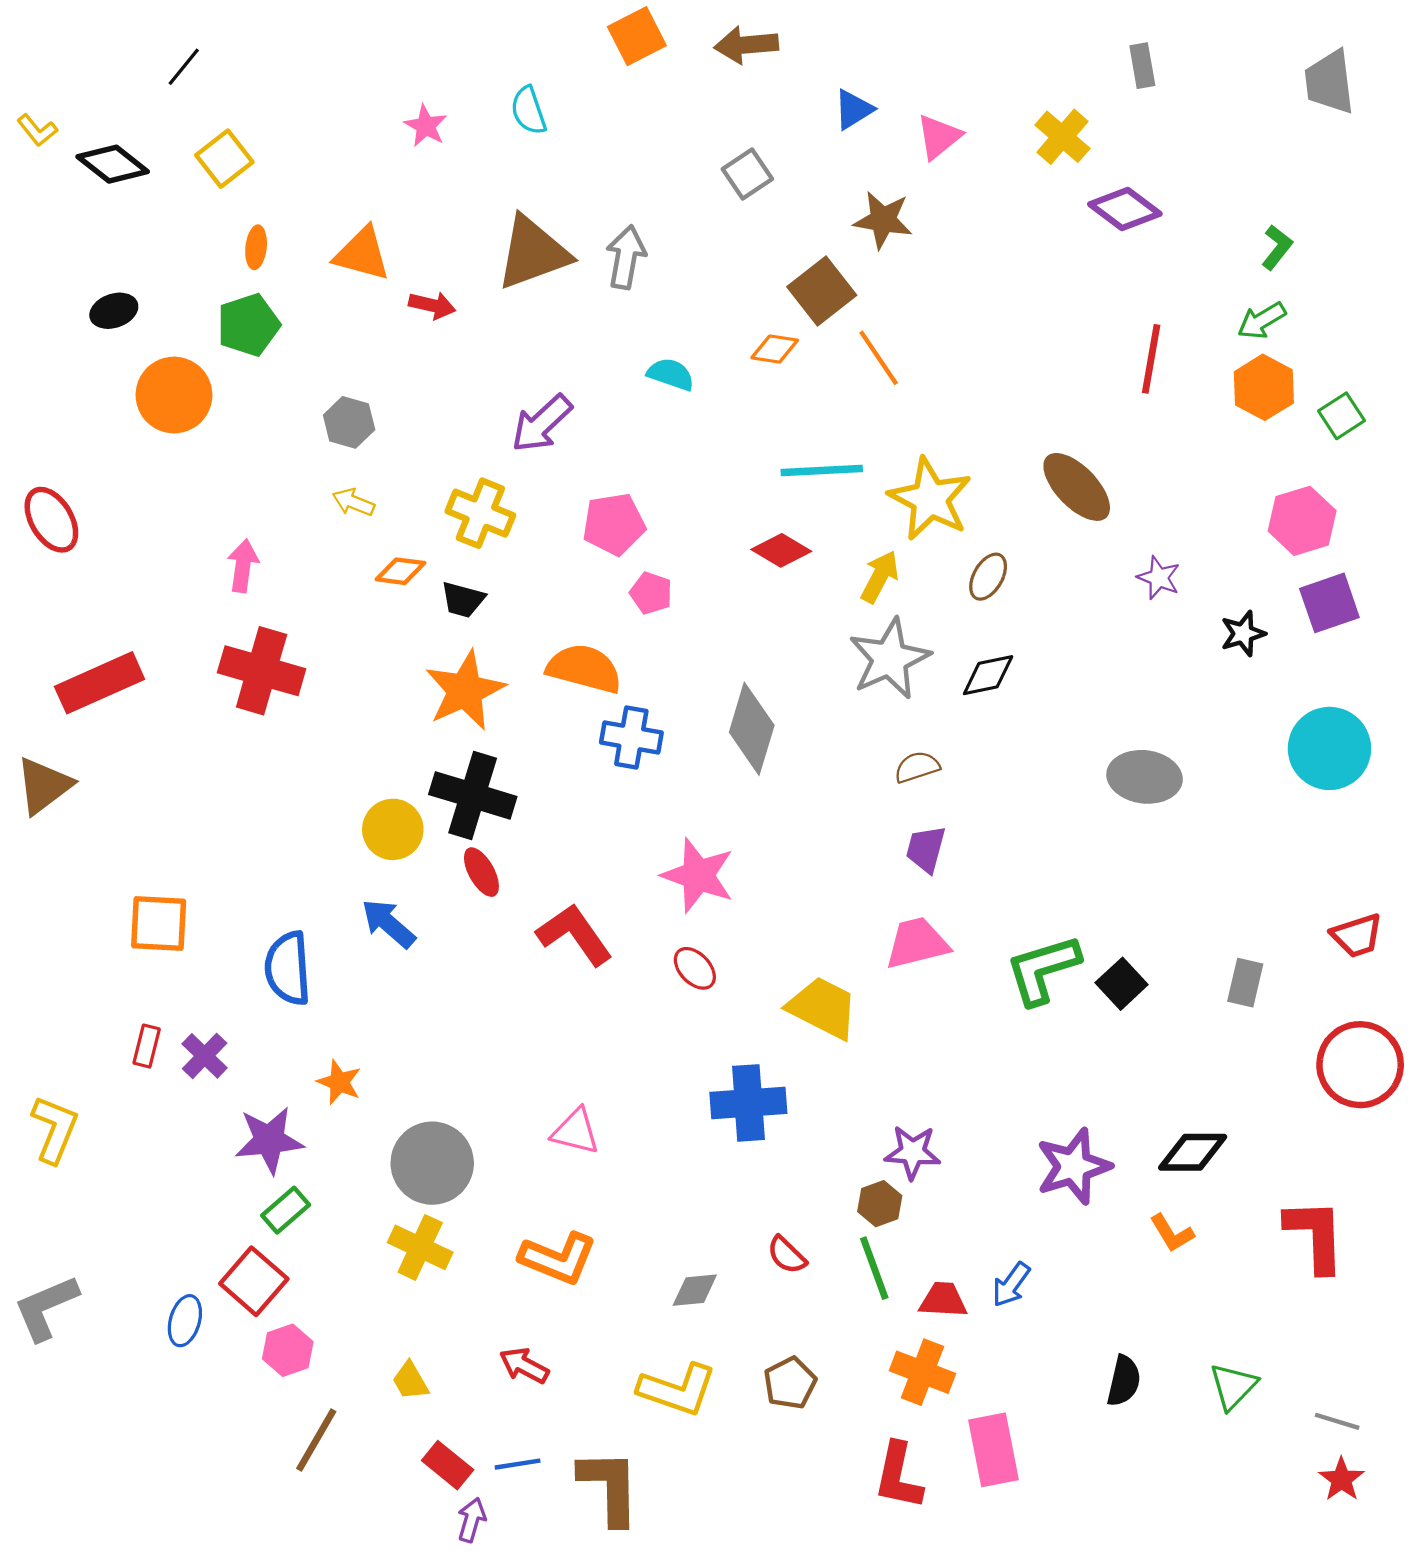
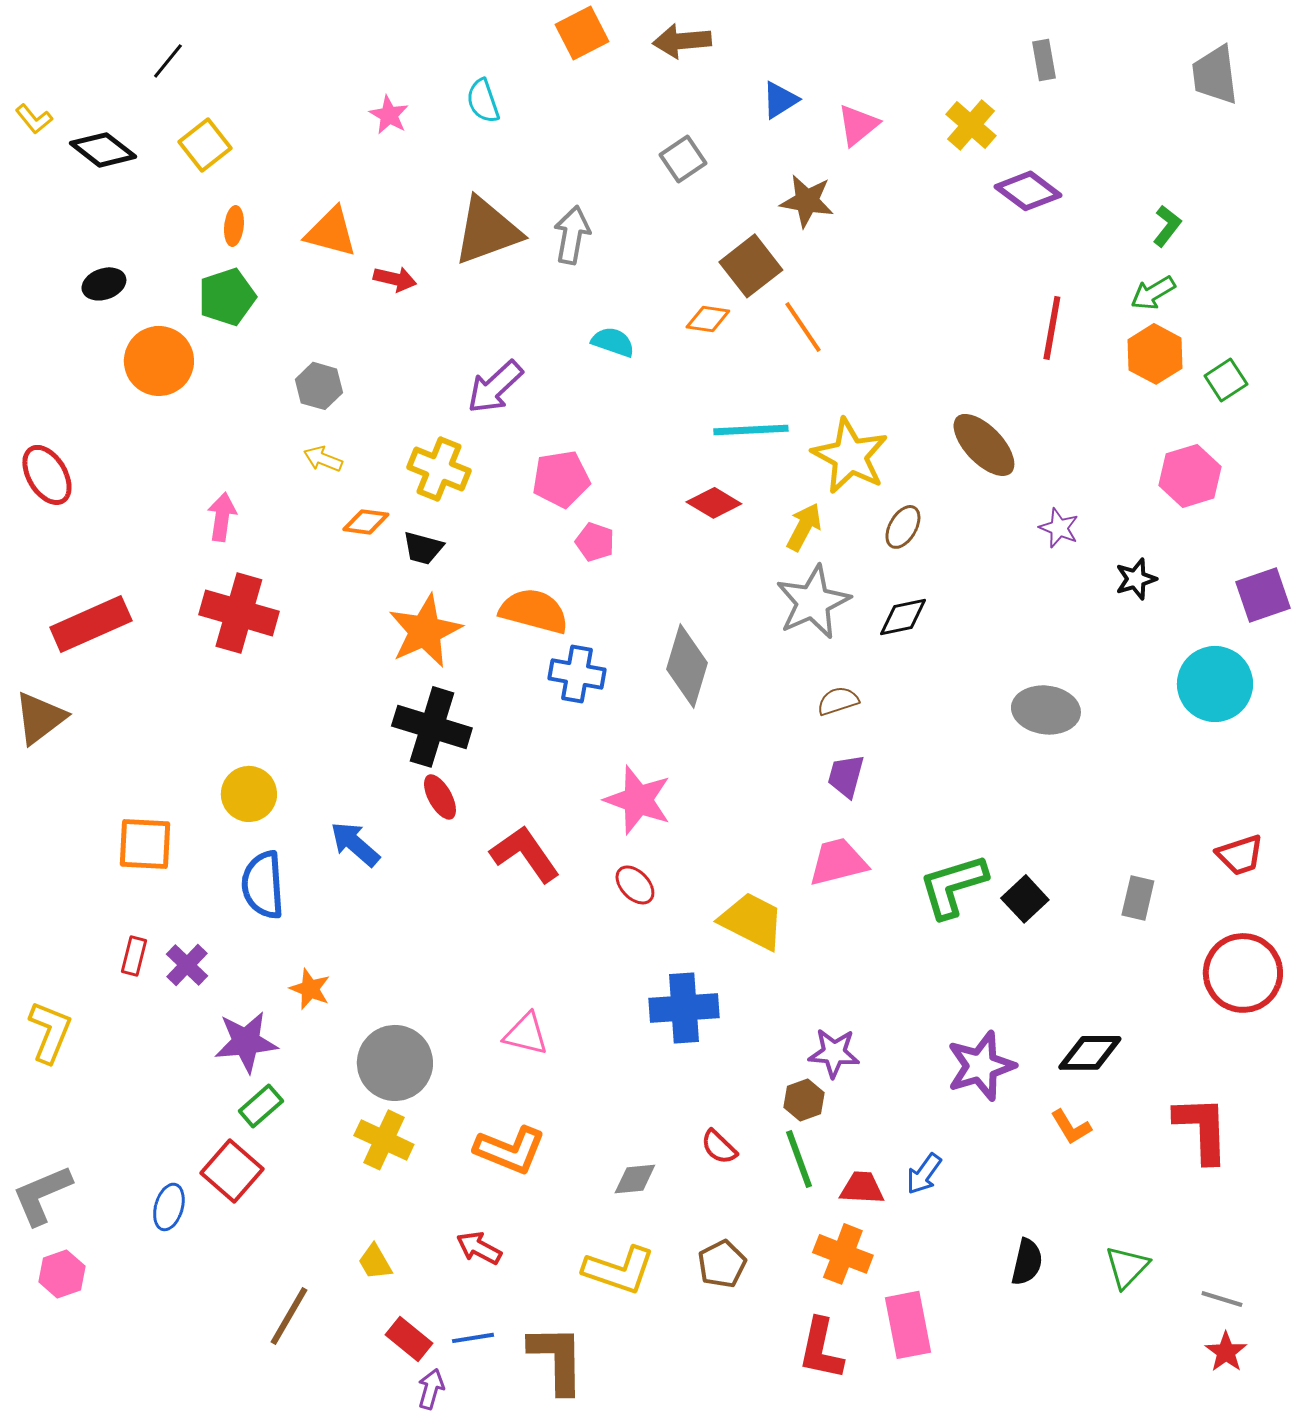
purple square: (1329, 603) -> (1263, 595), moved
yellow circle: (393, 829) -> (249, 794), moved
pink hexagon: (288, 1350) -> (62, 1274), moved

